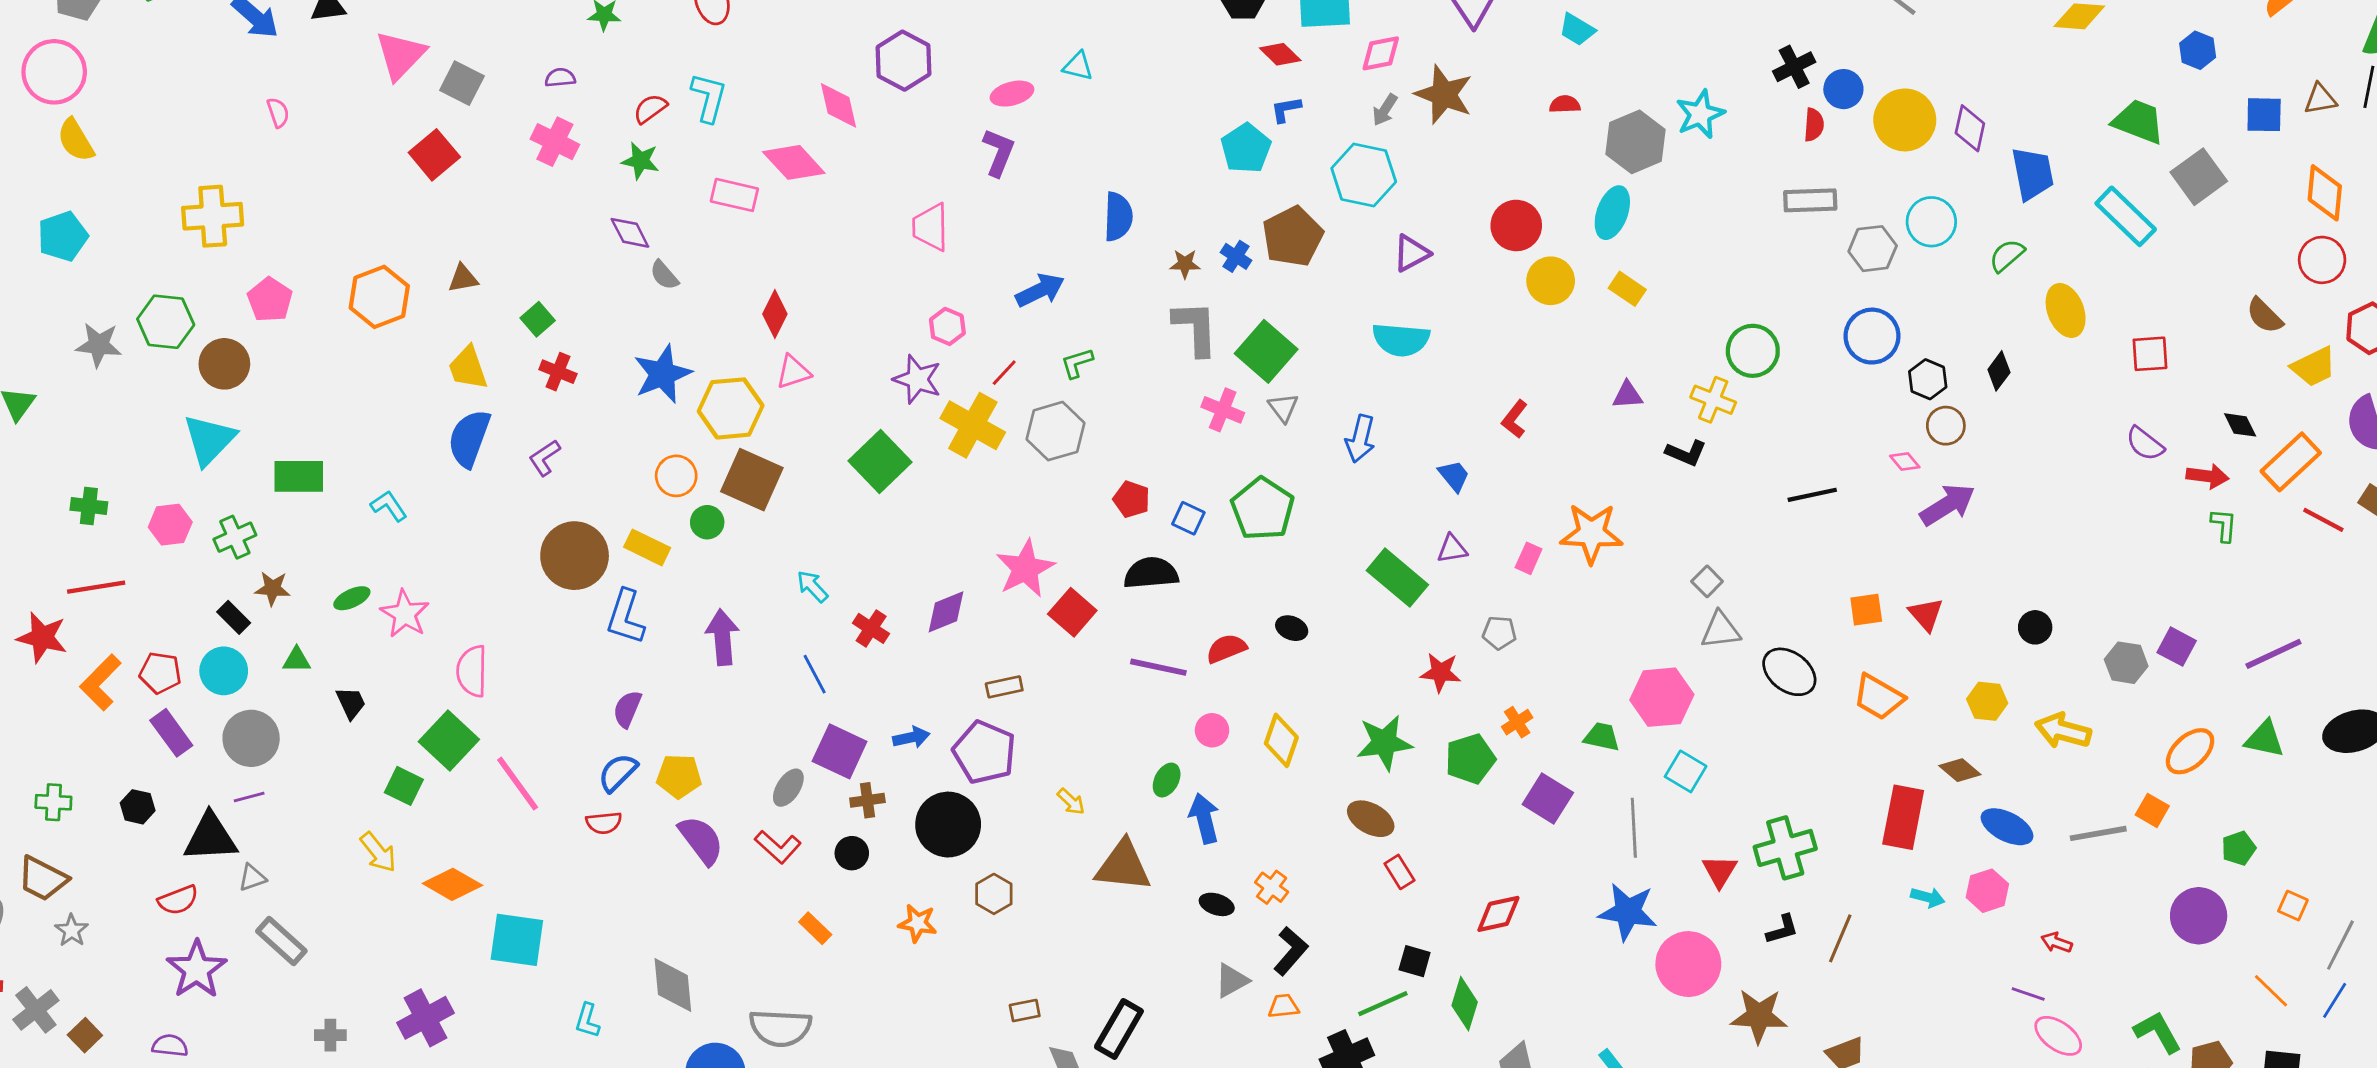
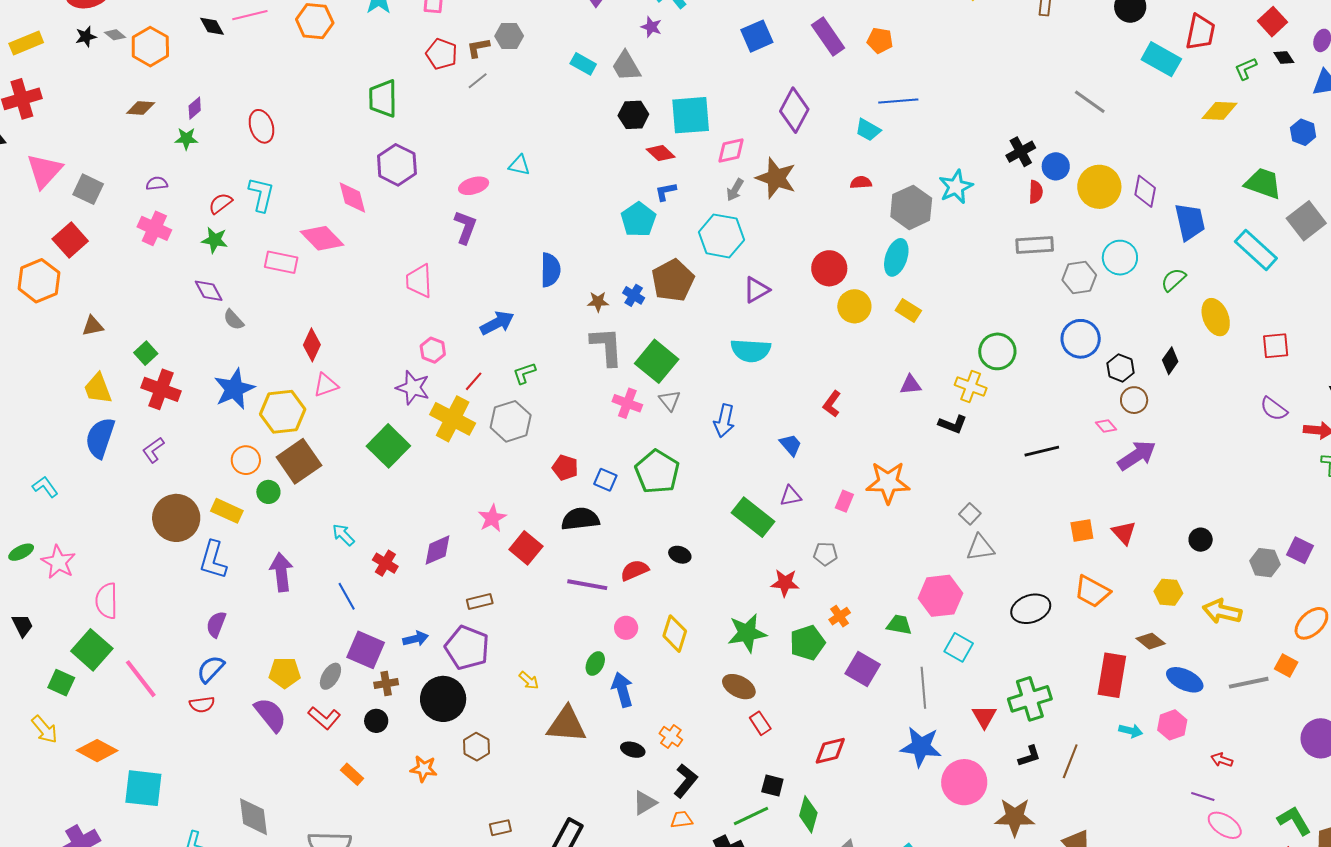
orange hexagon: (379, 297) -> (39, 281), moved
red cross: (558, 372) -> (161, 389), size x1.5
brown square: (752, 480) -> (299, 461), turned 33
pink star: (1025, 569) -> (492, 518), size x0.7
black ellipse: (1789, 672) -> (1031, 609), moved, turned -54
yellow pentagon: (679, 776) -> (285, 673), moved

